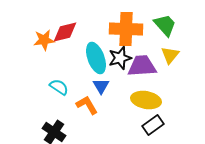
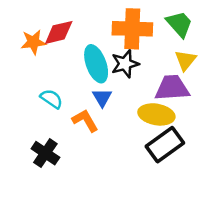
purple trapezoid: (142, 66) -> (172, 88), moved
black rectangle: (153, 125) -> (165, 145), size x1.4

